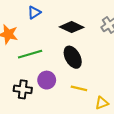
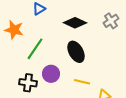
green line: (30, 54) -> (35, 49), turned -40

